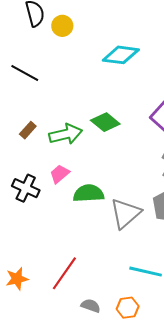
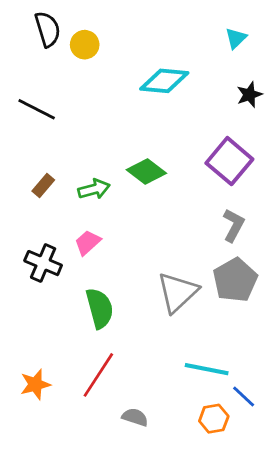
green arrow: (66, 134) -> (94, 189), size x0.7
green semicircle: (89, 193) -> (100, 308), moved, turned 80
orange hexagon: (128, 308) -> (214, 419), moved

